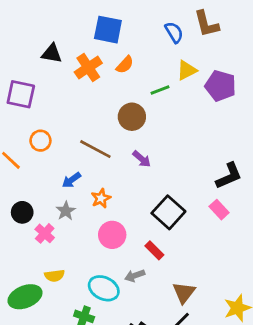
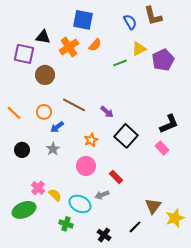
purple pentagon: (220, 86) -> (163, 60), turned 30
purple square: (21, 94) -> (24, 54), moved
brown circle: (132, 117) -> (45, 75), moved
orange circle: (40, 141) -> (44, 112), moved
orange star: (101, 198) -> (91, 140), moved
black square: (168, 212) -> (126, 136), moved
pink cross: (45, 233) -> (38, 188), moved
yellow semicircle: (55, 276) -> (55, 195), moved, turned -128
brown triangle: (184, 293) -> (153, 206), moved

